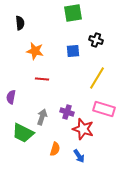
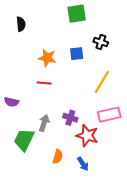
orange star: (35, 51) -> (47, 58), moved
purple semicircle: (11, 97) -> (11, 102), turned -88
pink rectangle: (104, 109) -> (109, 115), turned -30
green trapezoid: (23, 133) -> (24, 140), turned 90

